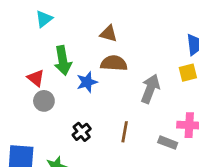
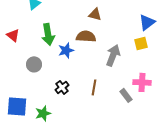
brown triangle: (109, 34) -> (95, 14), moved
red triangle: (36, 78) -> (13, 35), moved
gray rectangle: (168, 143) -> (126, 95), turned 32

